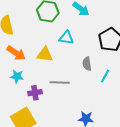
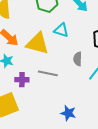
yellow triangle: (45, 54) -> (37, 43), size x1.4

